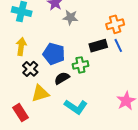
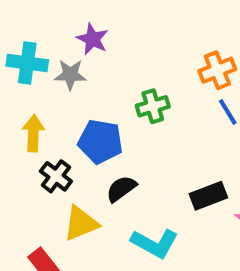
gray star: (70, 17) -> (70, 75), moved
black rectangle: (98, 46) -> (208, 196), moved
green cross: (80, 65) -> (153, 106), moved

